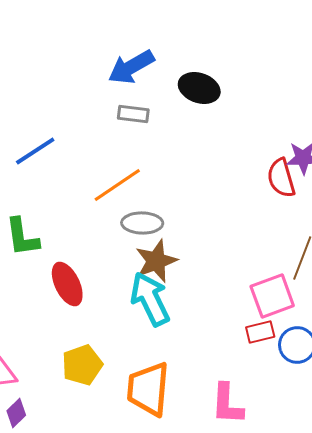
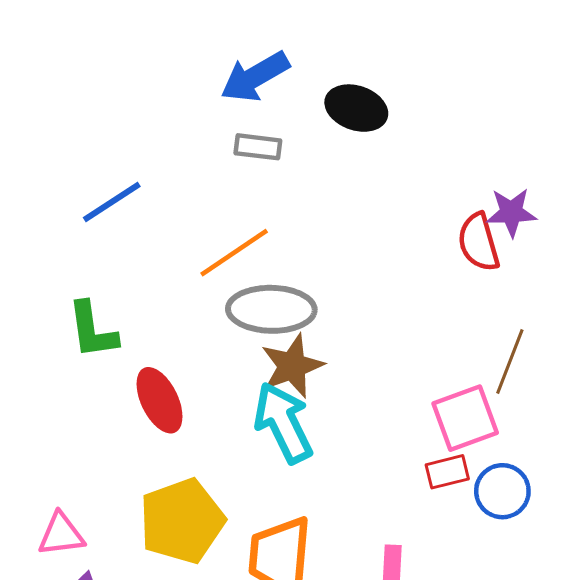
gray ellipse: (142, 223) -> (271, 309), size x1.4
yellow pentagon: (82, 365) -> (182, 521), size x1.4

